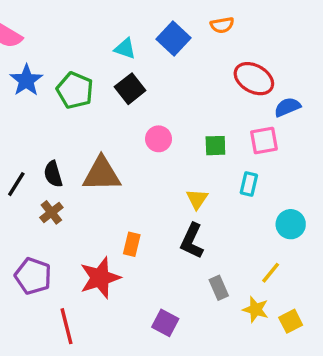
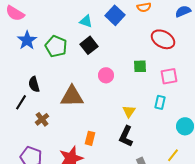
blue semicircle: (287, 107) -> (183, 11), moved
green square: (215, 146) -> (140, 66), moved
black semicircle: (53, 174) -> (34, 84), moved

